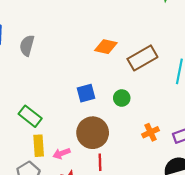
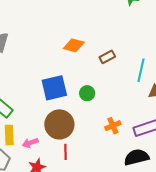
brown rectangle: (142, 58) -> (107, 57), size x0.6
blue square: (86, 93) -> (54, 88), size x1.5

